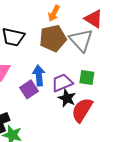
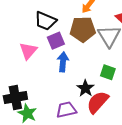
purple trapezoid: (62, 83) -> (66, 110), moved
purple square: (29, 89) -> (56, 41), moved

